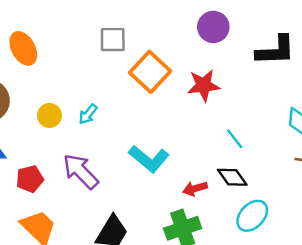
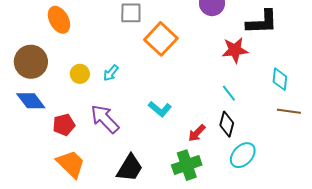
red star: (203, 85) -> (235, 50), moved
cyan L-shape: (149, 159) -> (160, 109), size x0.7
black diamond: (232, 177) -> (227, 124), turned 50
red arrow: (195, 189) -> (197, 133), turned -30

